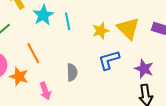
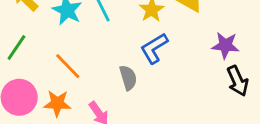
blue L-shape: (109, 60) -> (154, 48), moved

